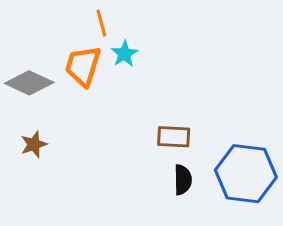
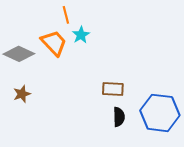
orange trapezoid: (83, 66) -> (54, 43), turned 120

